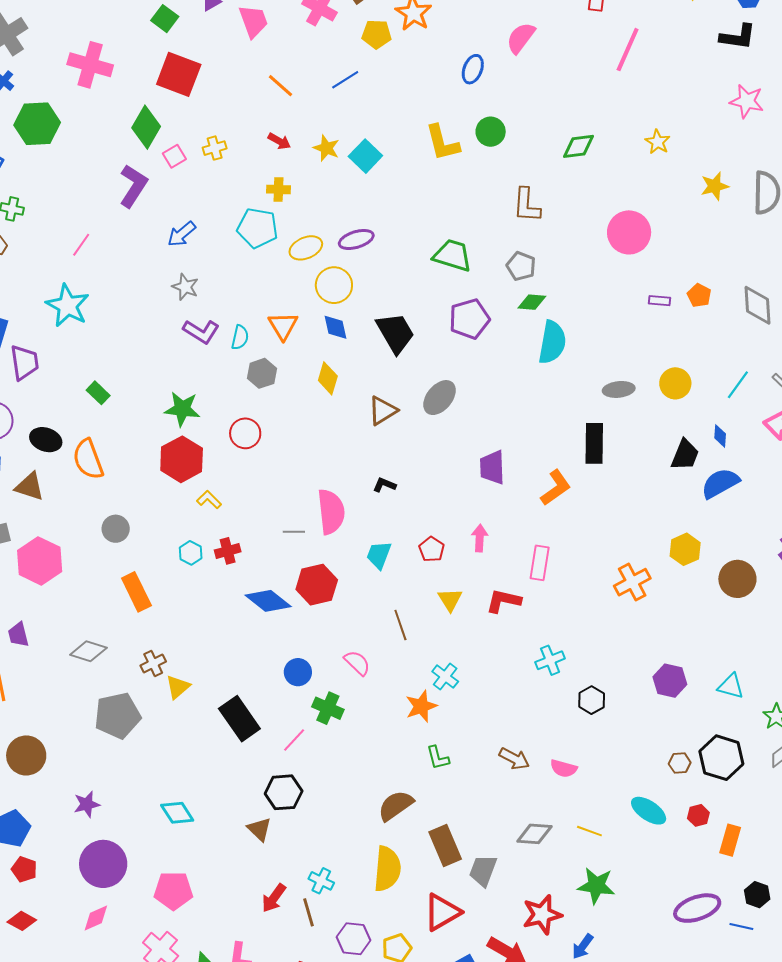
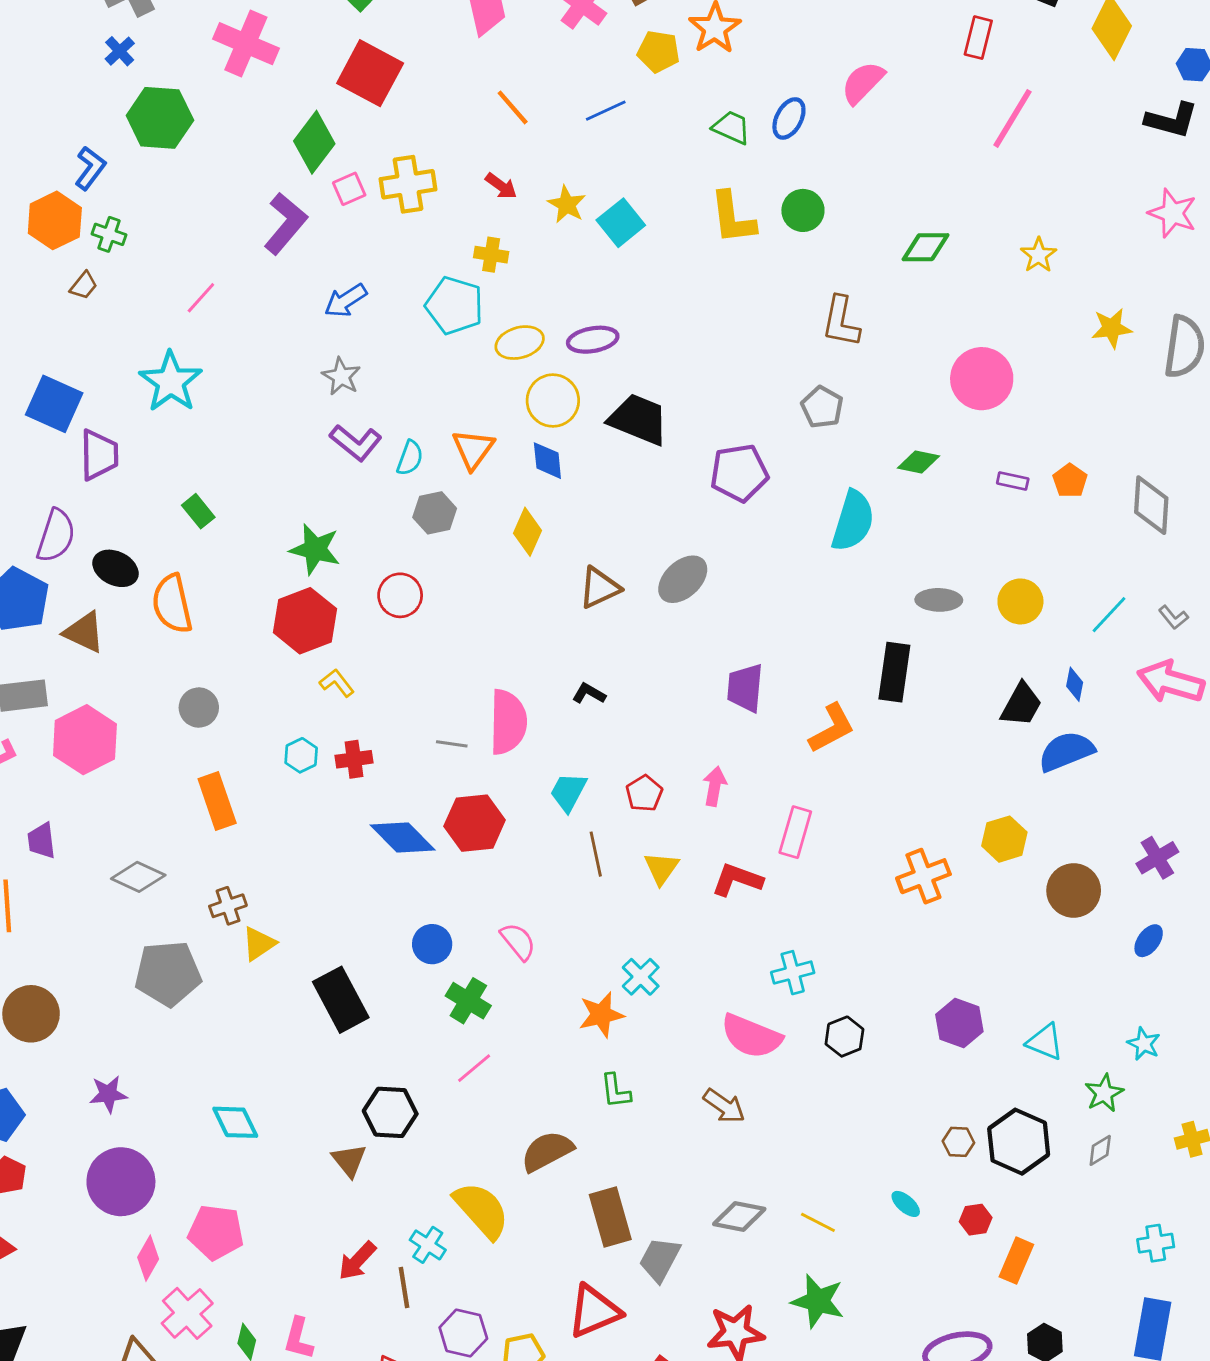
yellow cross: (215, 148) -> (408, 184), size x1.6
green trapezoid: (452, 255) -> (731, 127), moved, size x0.7
green diamond: (532, 302) -> (919, 462), moved
black trapezoid: (395, 333) -> (638, 419), moved, turned -45
brown line: (400, 625) -> (596, 854), moved
pink line: (294, 740) -> (474, 1068), moved
pink semicircle: (564, 768) -> (751, 1036), moved, size x1.6
cyan ellipse: (649, 811) -> (906, 1204), size x0.6
yellow semicircle: (387, 869) -> (481, 1210), moved, turned -54
pink diamond: (96, 918) -> (148, 1258), moved, turned -44

